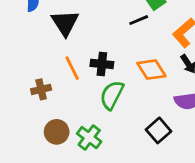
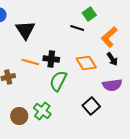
black line: (139, 20) -> (77, 28), turned 40
orange line: (72, 68) -> (30, 62), turned -48
brown circle: (57, 132) -> (19, 116), moved

